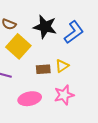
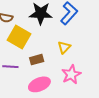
brown rectangle: (43, 69) -> (37, 60), moved

